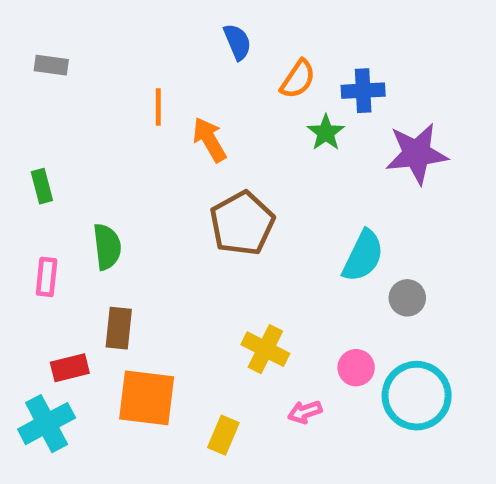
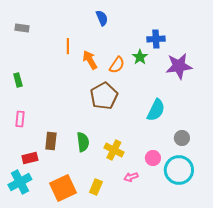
orange semicircle: (298, 79) -> (117, 65), moved
green semicircle: (107, 247) -> (83, 142), moved
gray circle: (407, 298) -> (182, 138), moved
orange square: (147, 398) -> (63, 188), moved, turned -32

